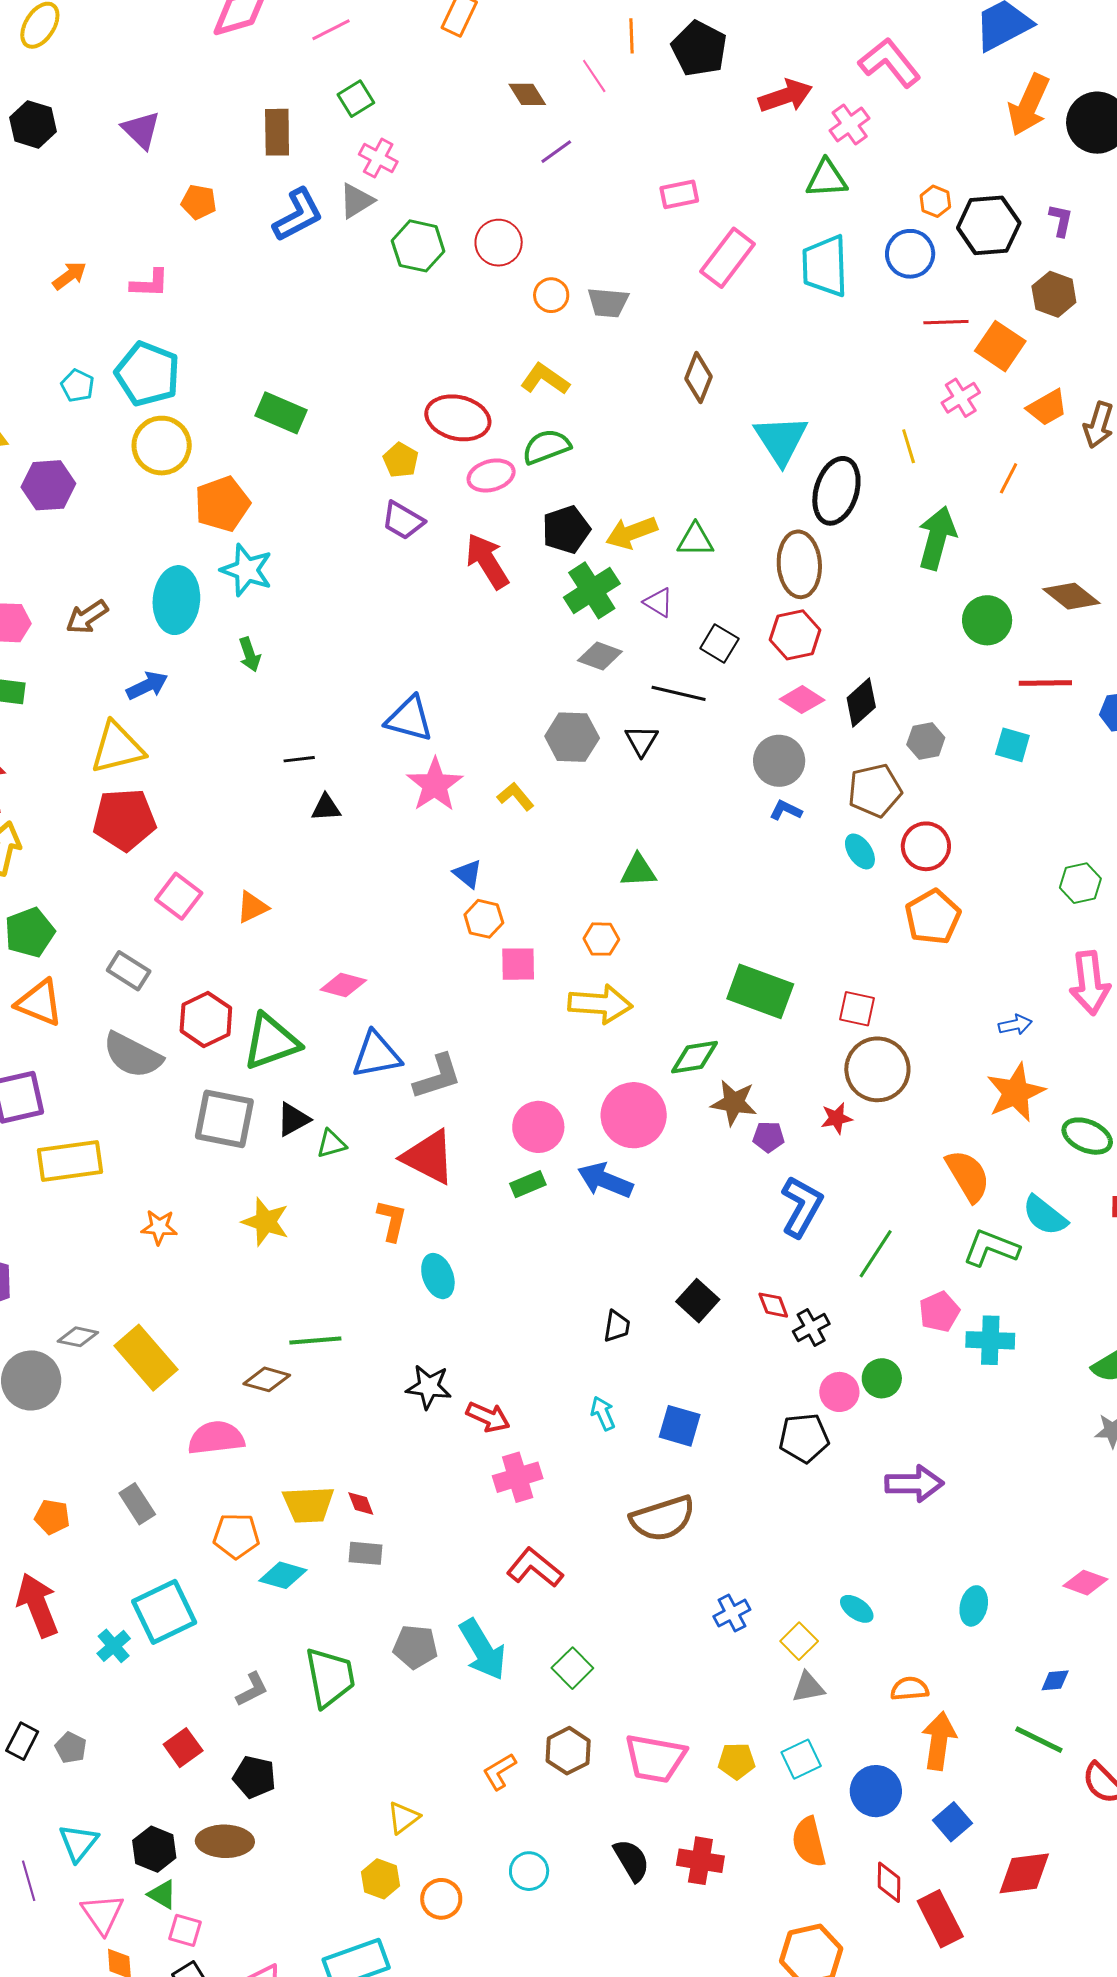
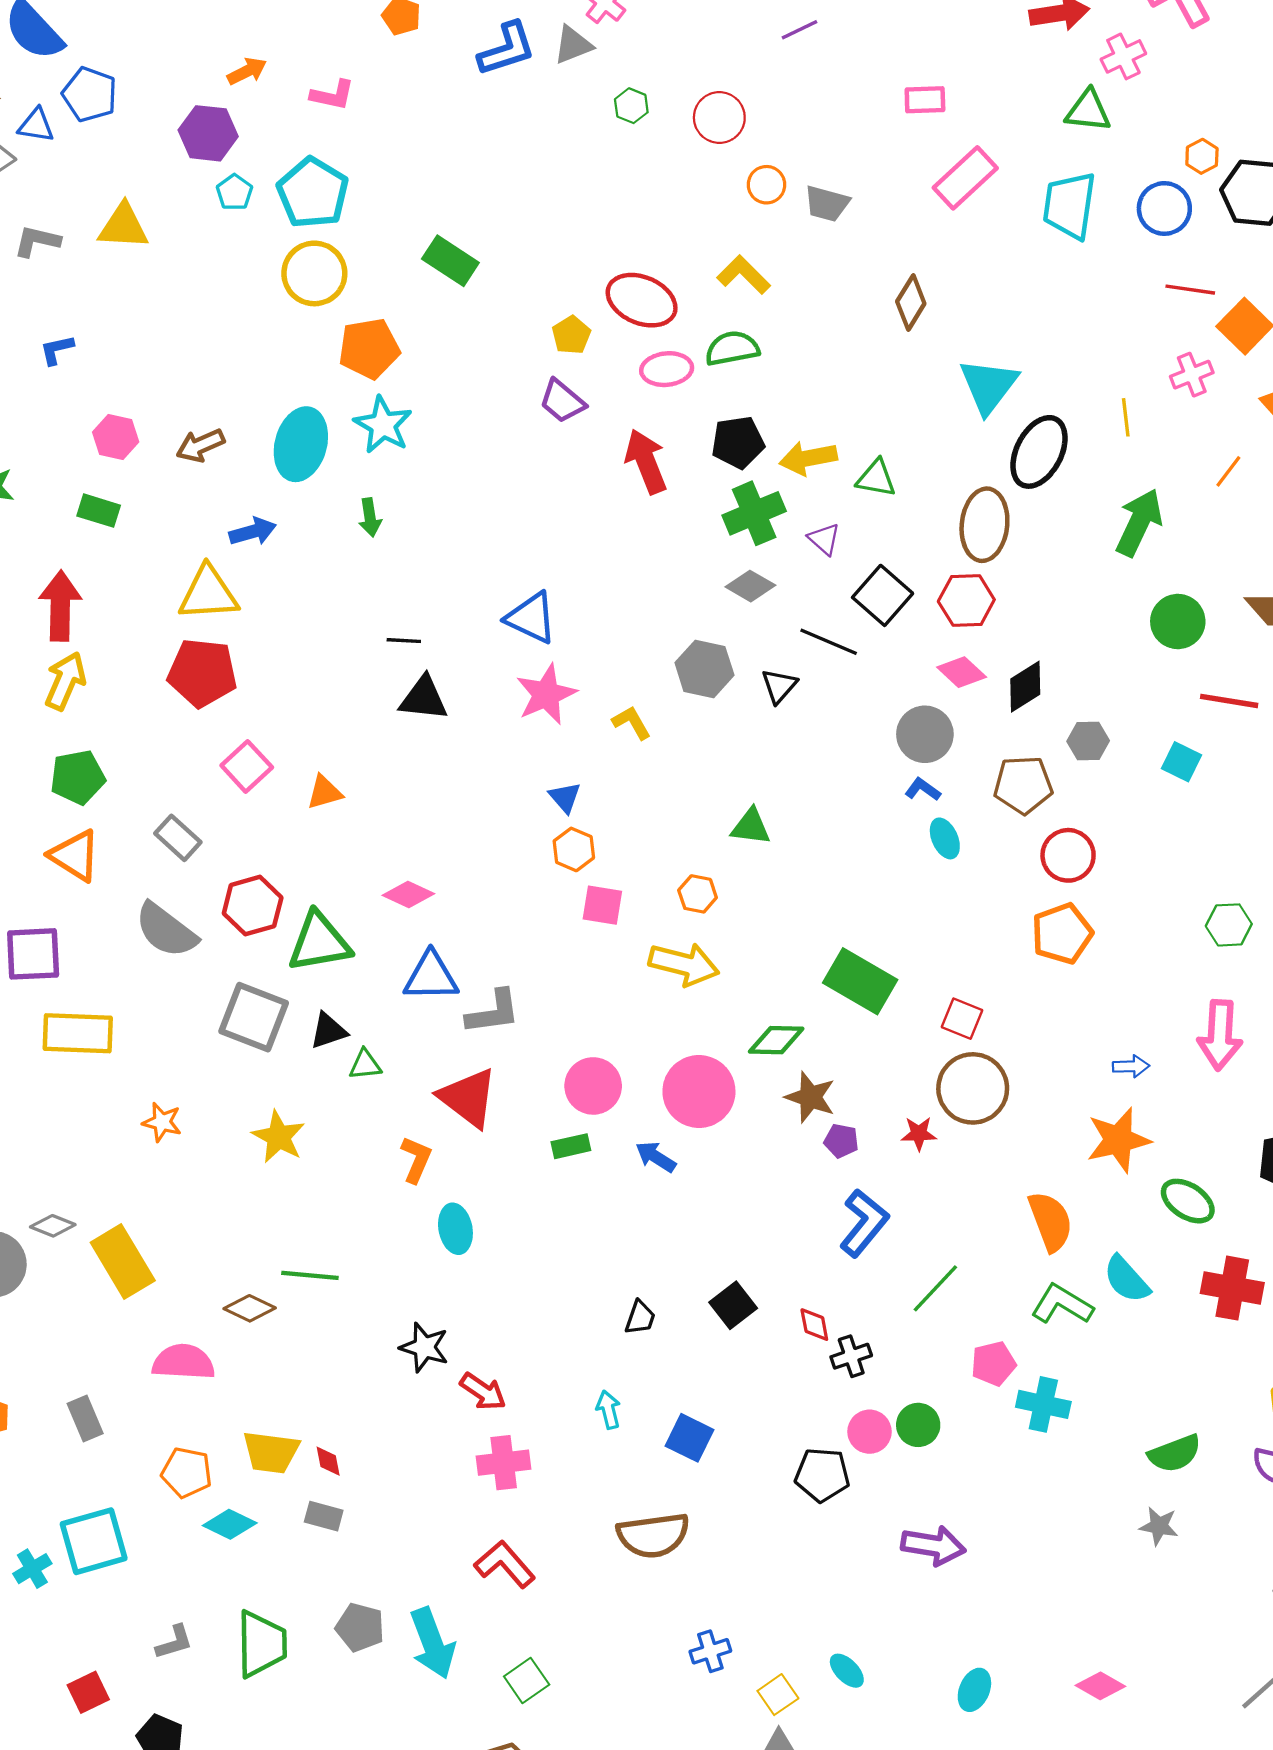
green hexagon: (418, 246) -> (631, 106), size x0.6
purple hexagon: (48, 485) -> (208, 133), moved
black square: (719, 644) -> (883, 595), size x1.4
black triangle: (326, 808) -> (424, 698), size x1.5
cyan ellipse: (860, 851) -> (945, 838), moved
blue arrow: (605, 1180) -> (656, 1157), size x0.7

